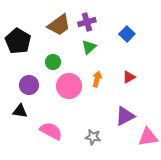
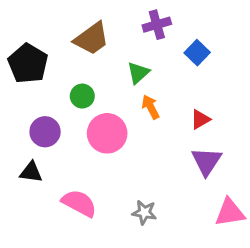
purple cross: (87, 22) -> (157, 25), moved
orange arrow: (97, 79) -> (151, 107), moved, turned -42
purple triangle: (125, 116) -> (206, 161), moved, turned -30

